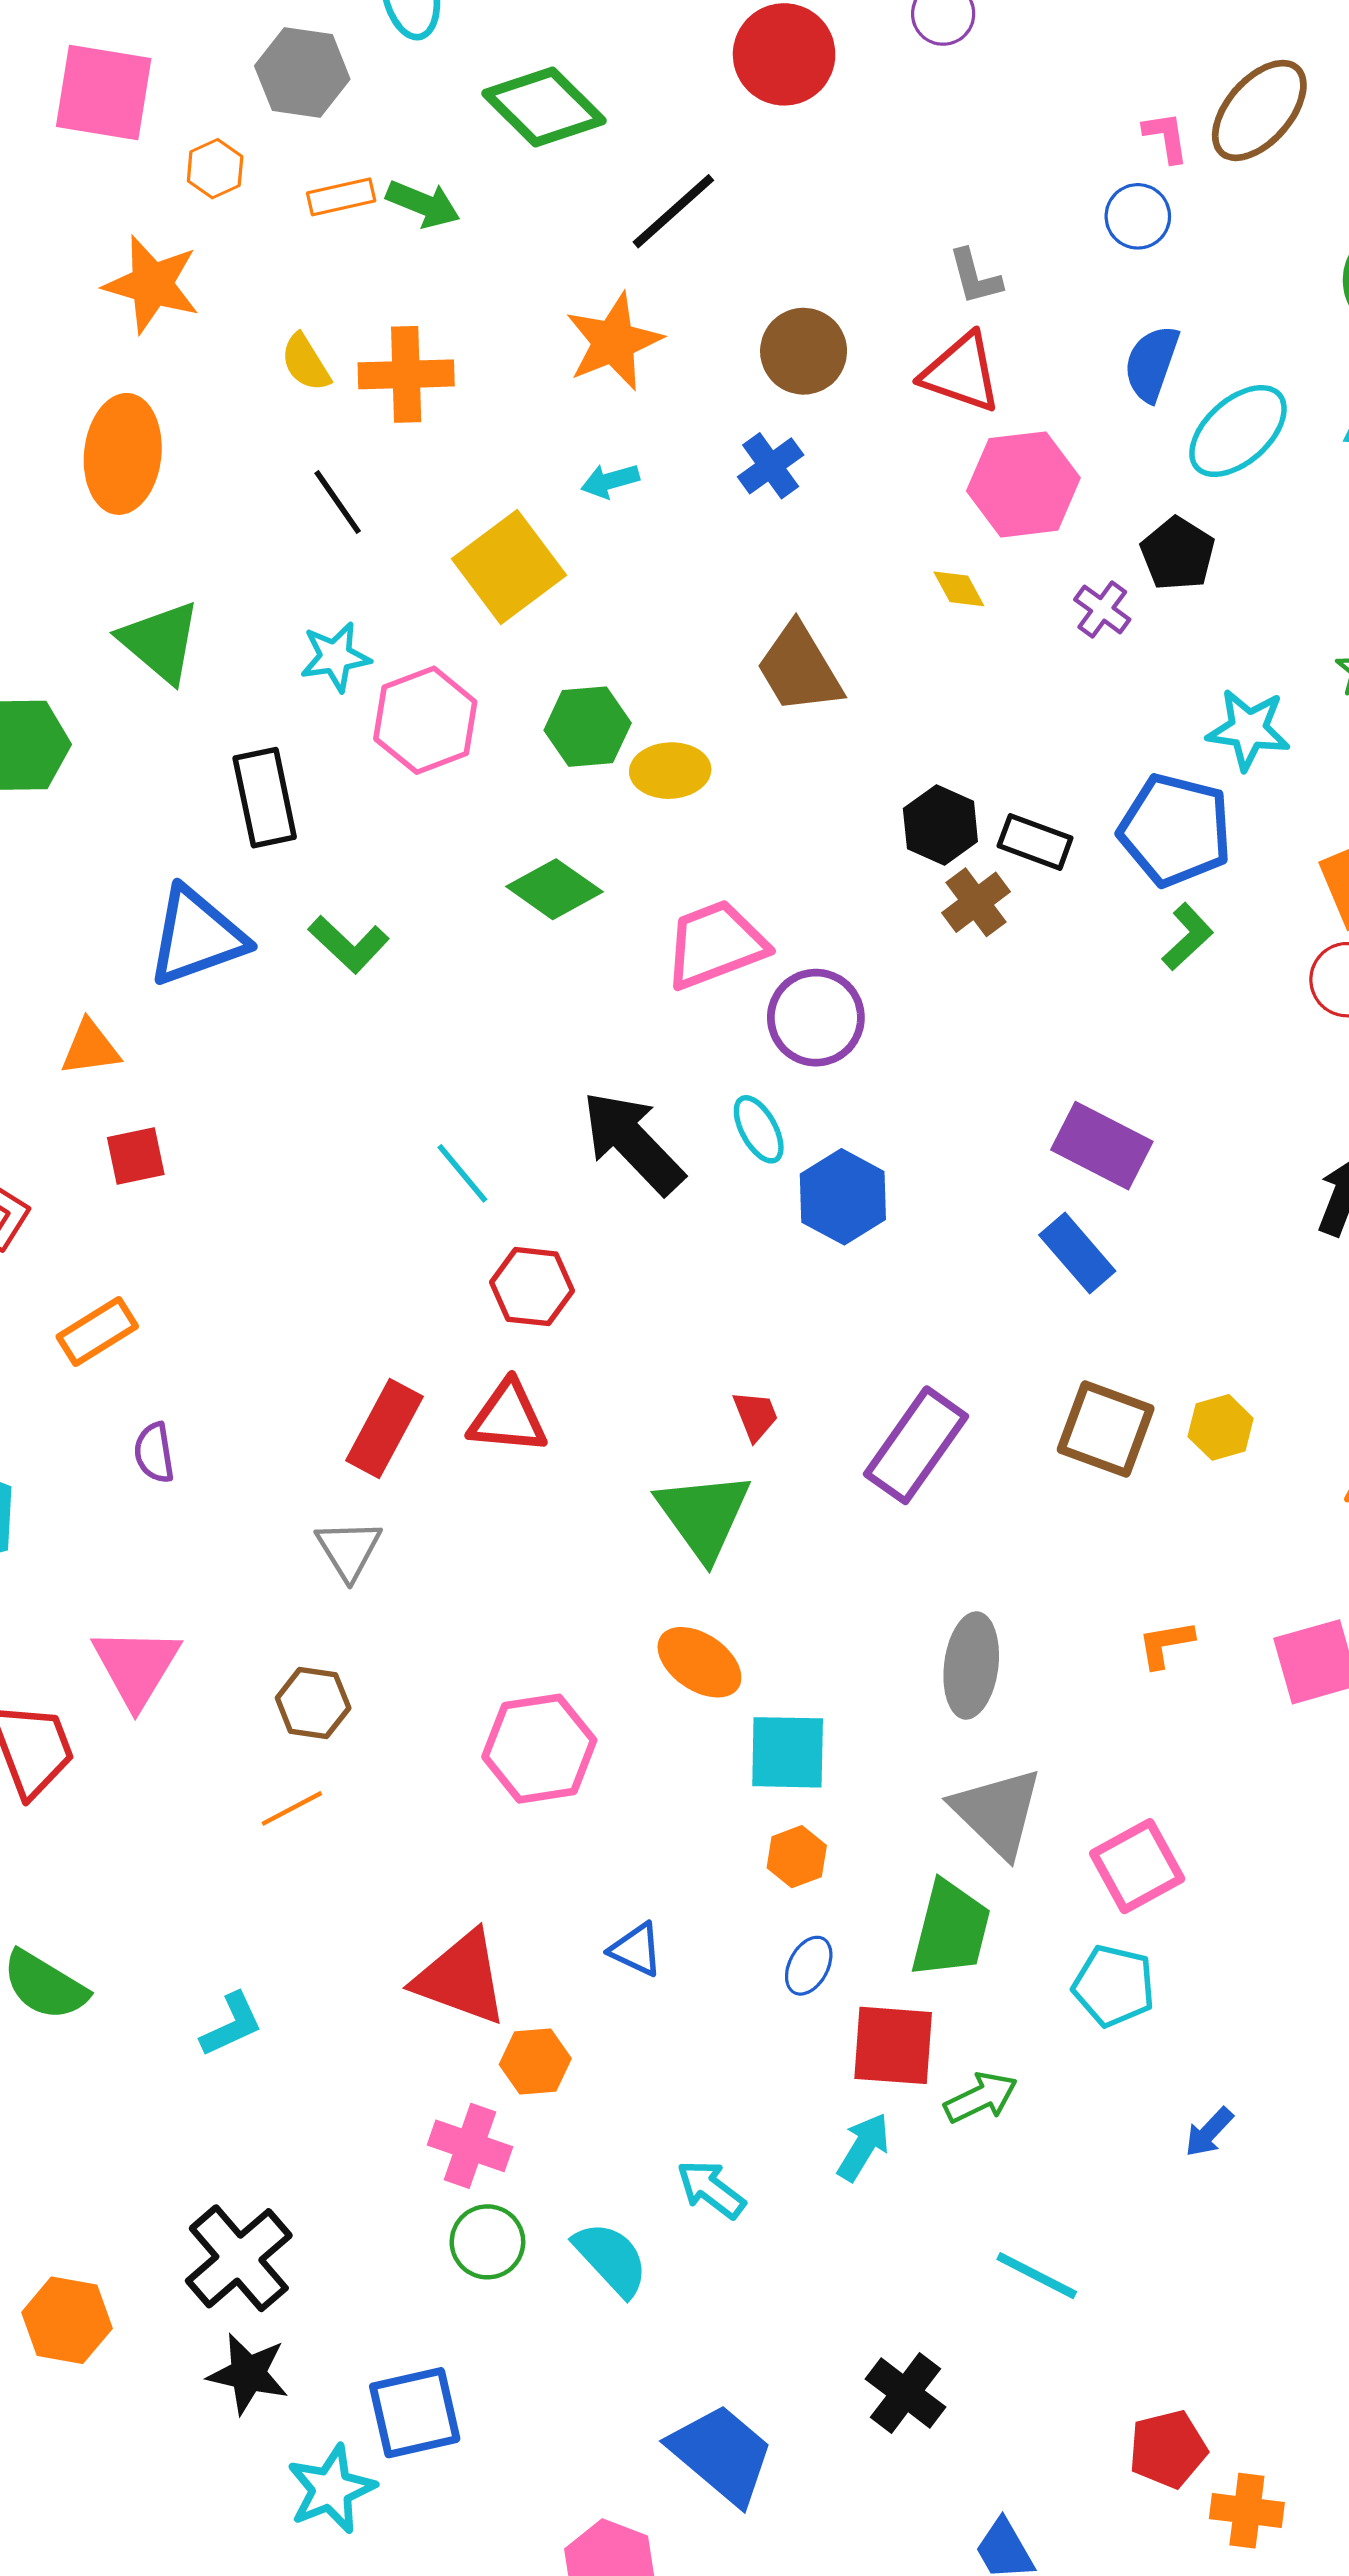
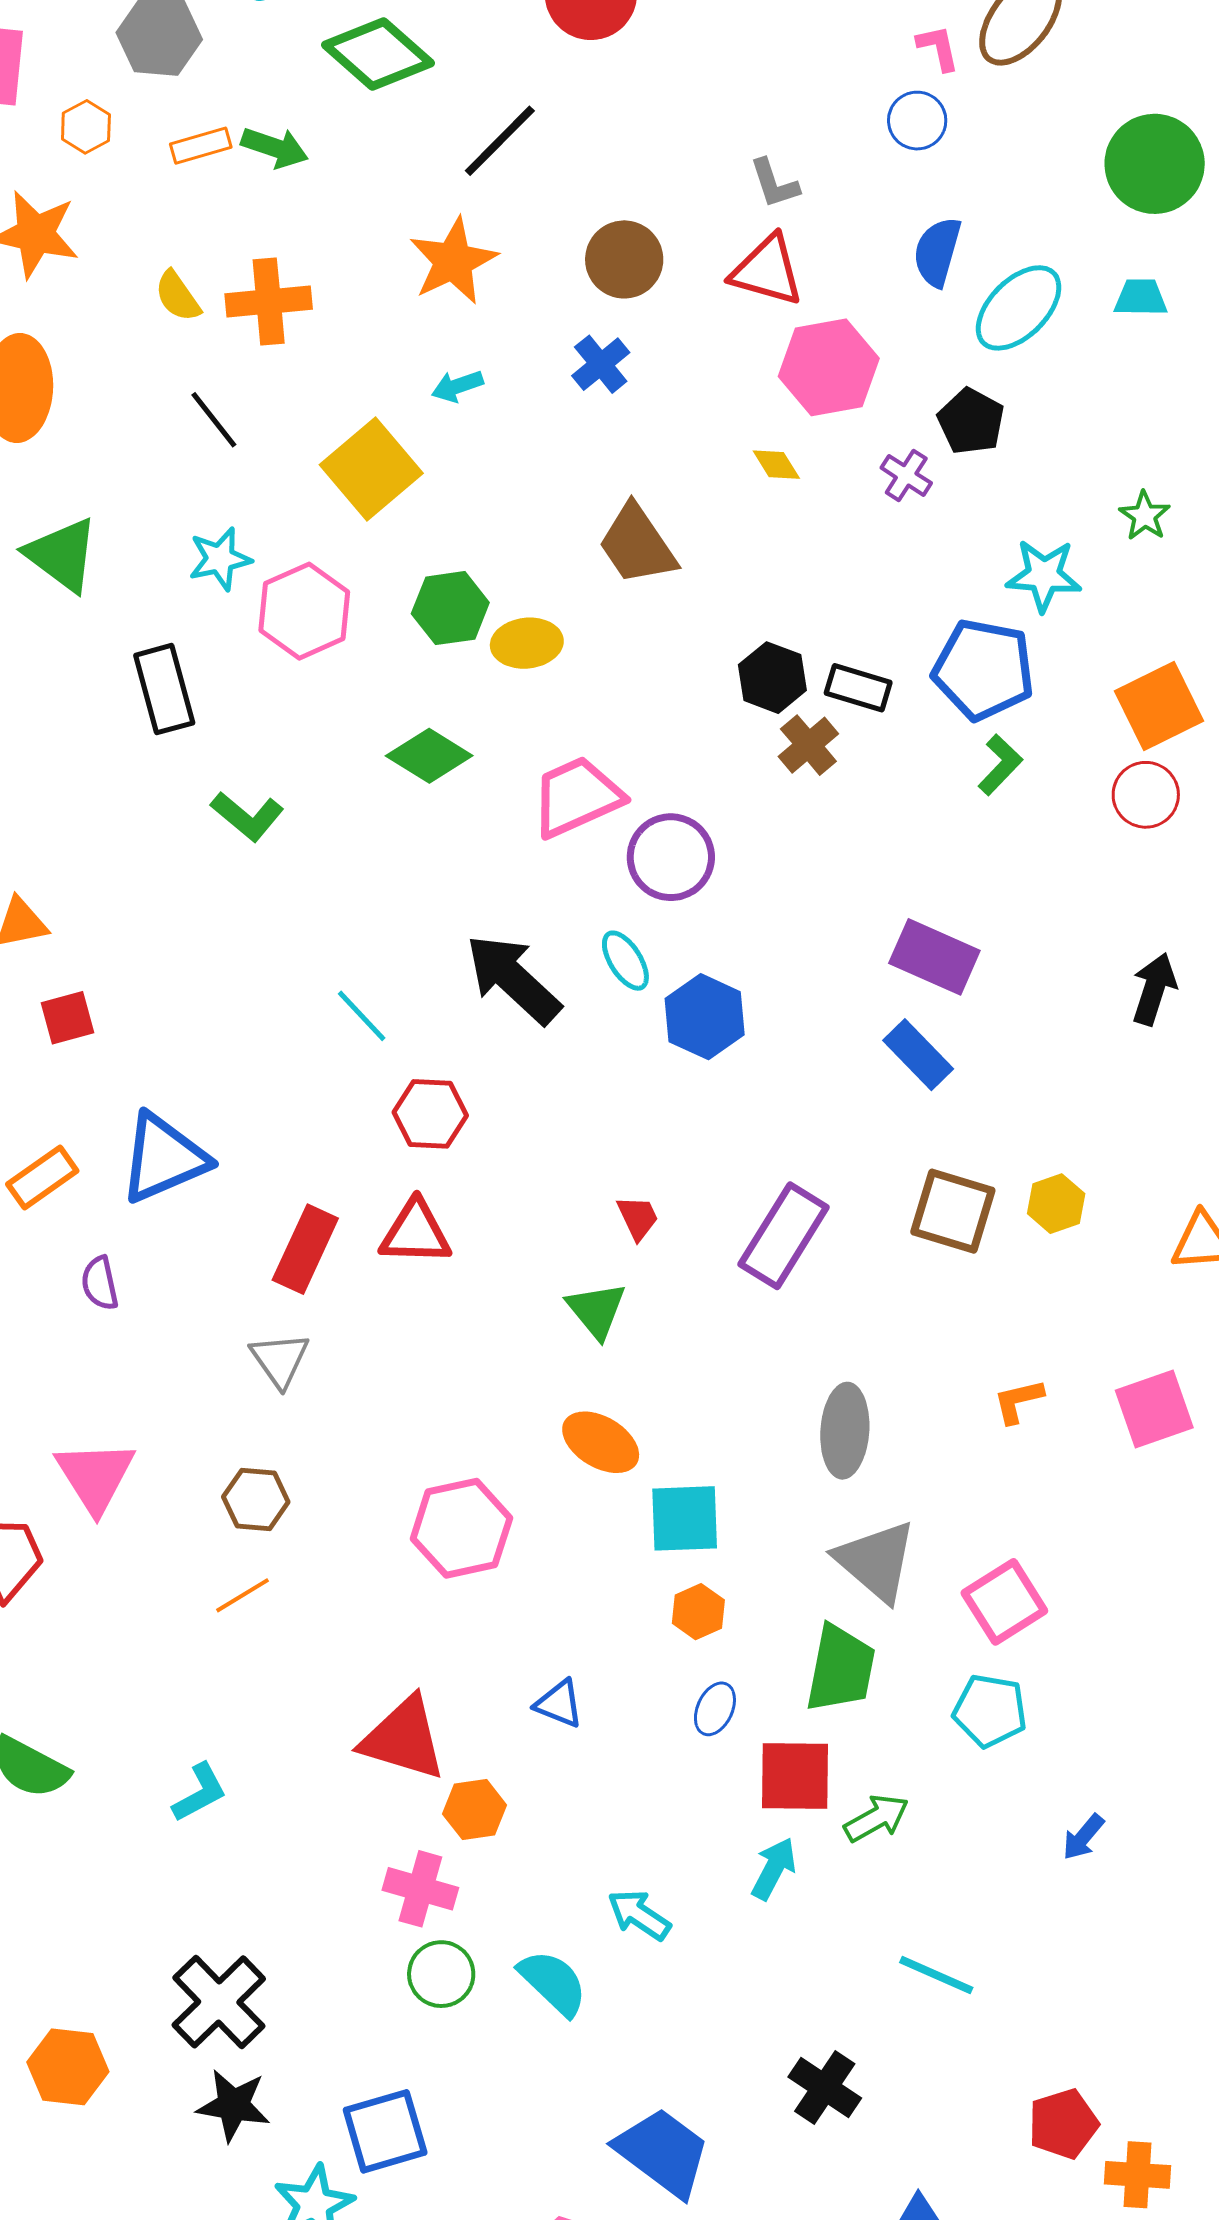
blue triangle: (197, 936) -> (164, 1158), moved
green triangle: (704, 1515) -> (597, 1310), size x0.7

